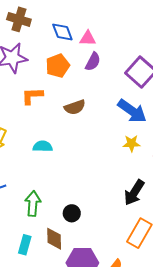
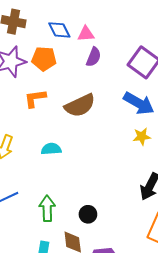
orange pentagon: (58, 66) -> (44, 59), moved, turned 30
brown semicircle: (75, 107) -> (80, 105), size x1.4

